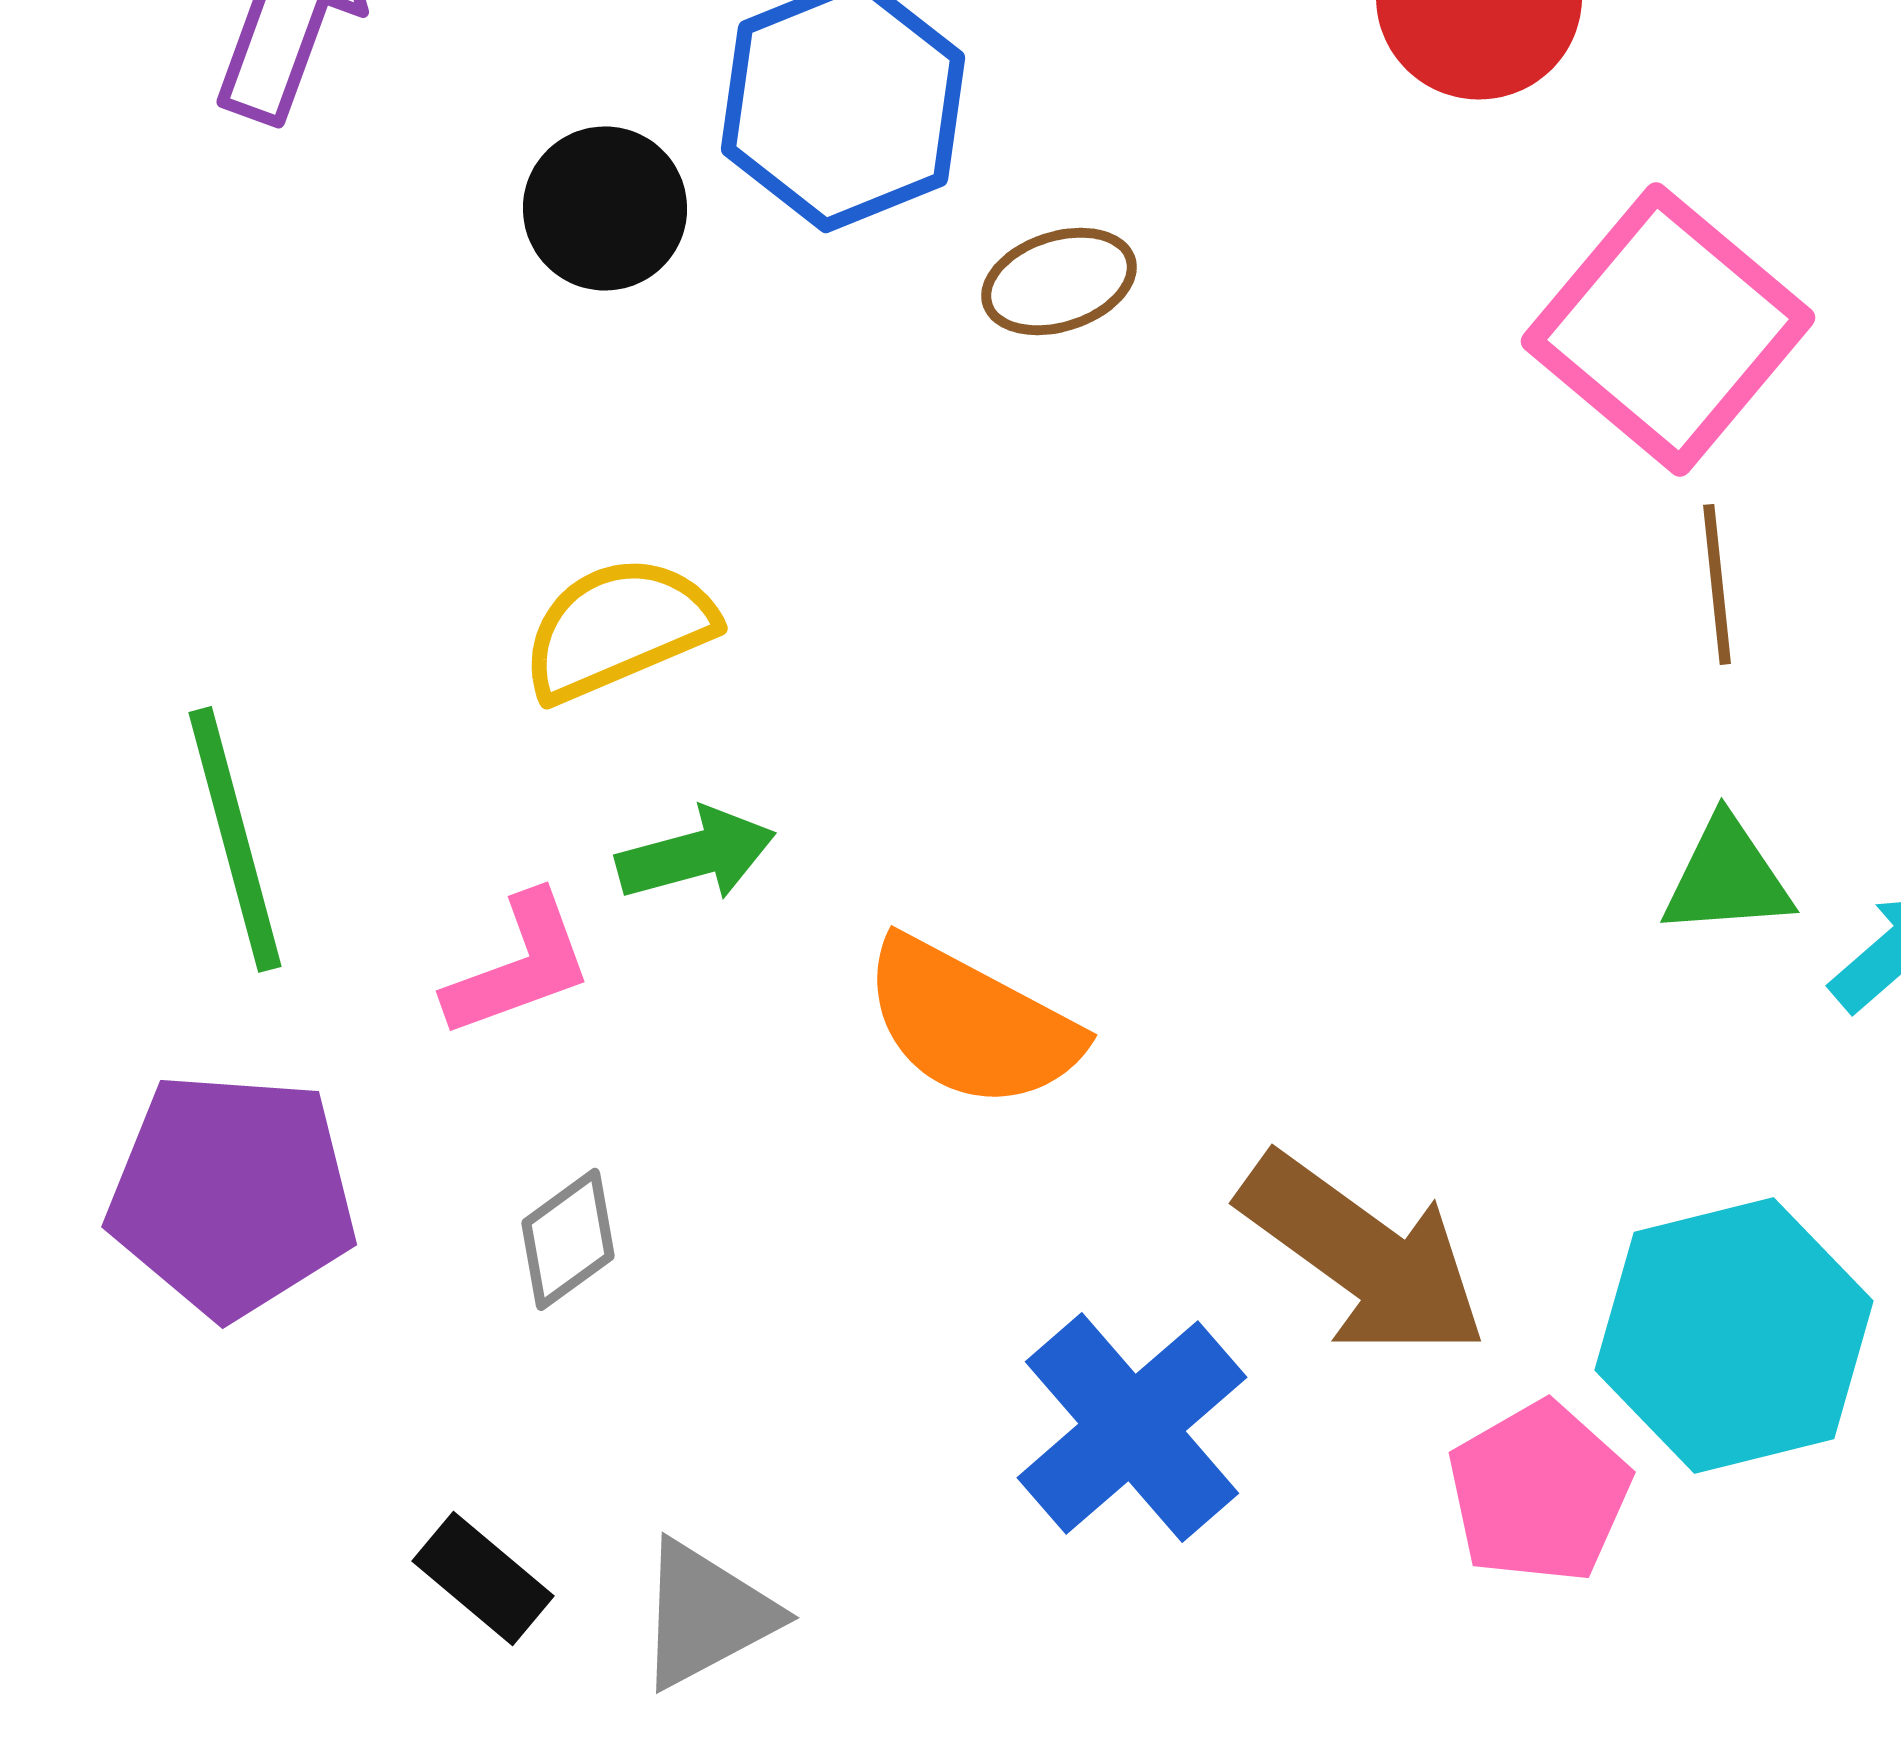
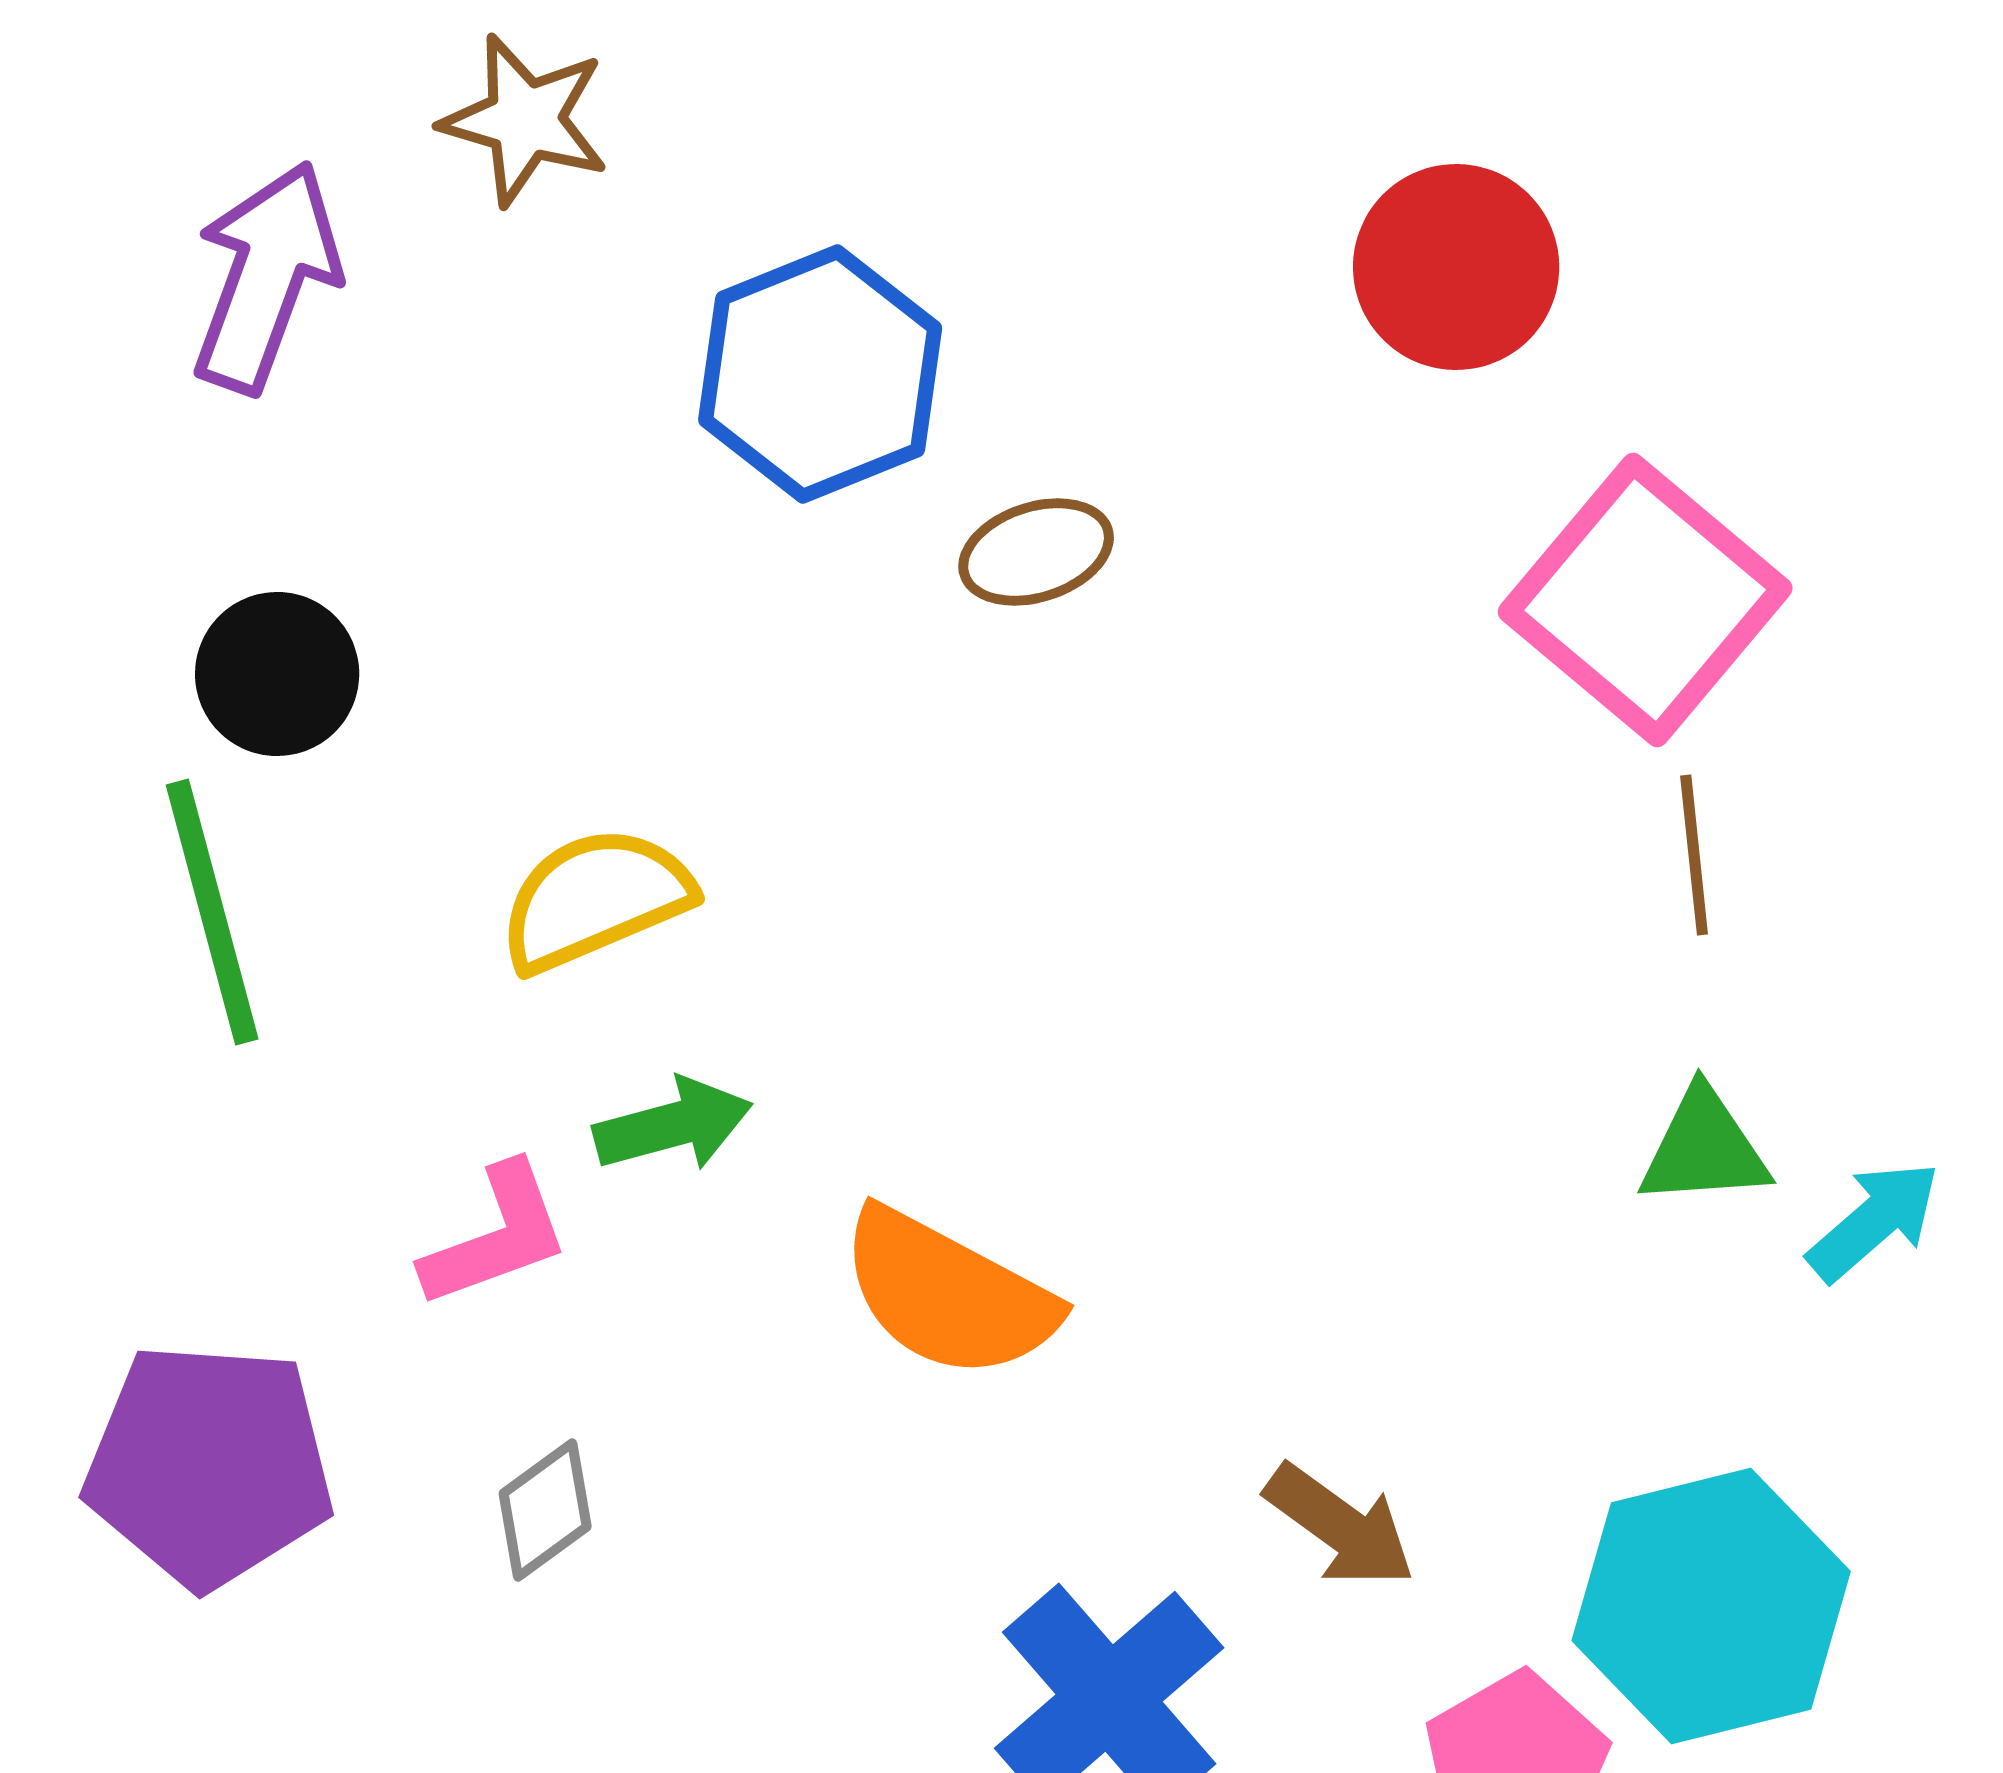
black circle: (605, 208) -> (277, 674), moved
green line: (235, 839) -> (212, 912), moved
brown arrow: (1363, 1255) -> (1340, 1526), size x0.6

